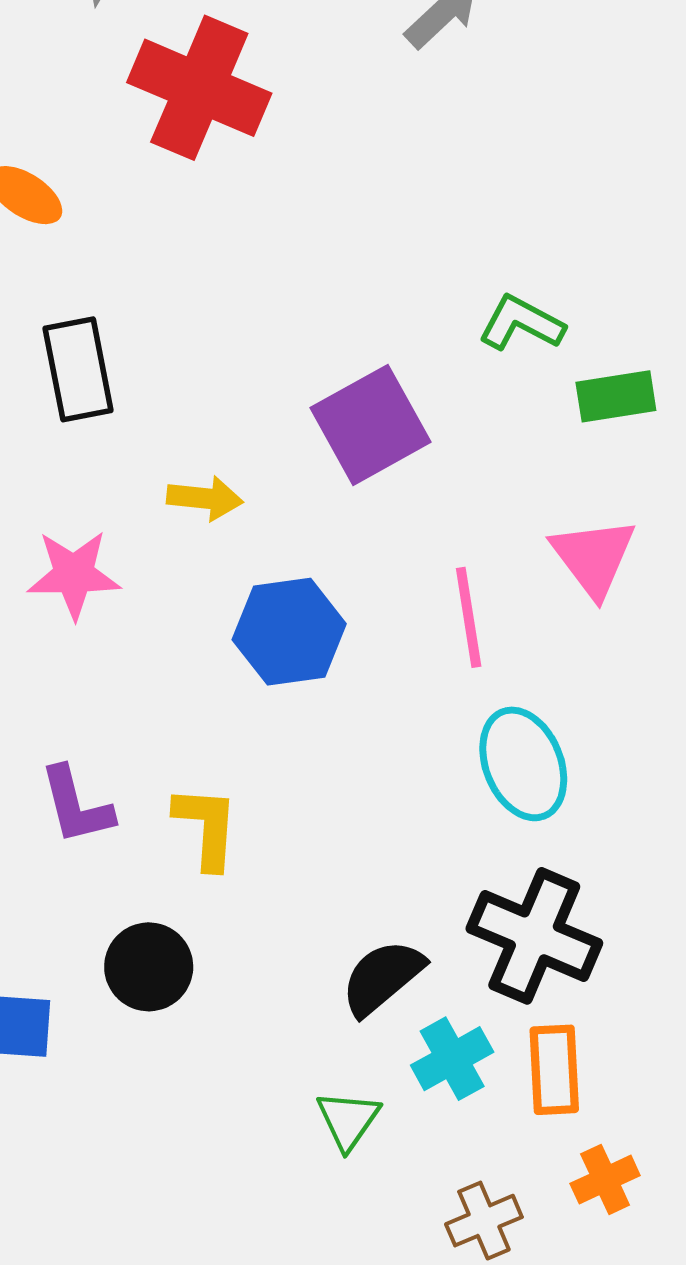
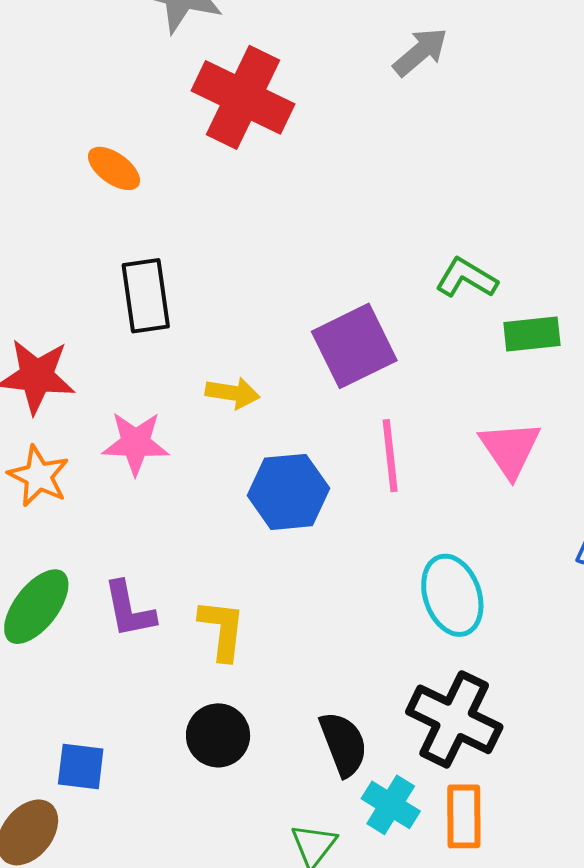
pink line: (469, 617) -> (390, 456), moved
black circle: (149, 967) -> (218, 735), moved
black semicircle: (382, 977) -> (343, 744), turned 106
cyan cross: (452, 1059) -> (391, 805), turned -32

